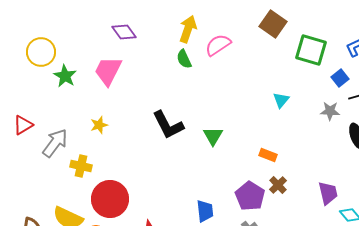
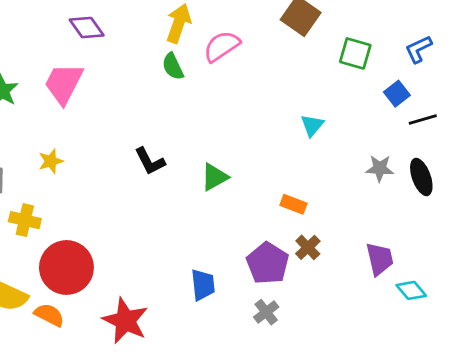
green square: (311, 50) -> (355, 53), size x0.7
gray star: (330, 111) -> (380, 168), moved
black L-shape: (168, 125) -> (150, 161), size x0.7
green triangle: (213, 136) -> (214, 177), turned 30

